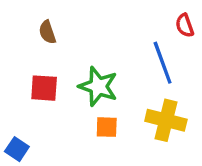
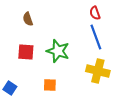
red semicircle: (185, 25) -> (95, 13), moved
orange square: (107, 127) -> (50, 85), moved

